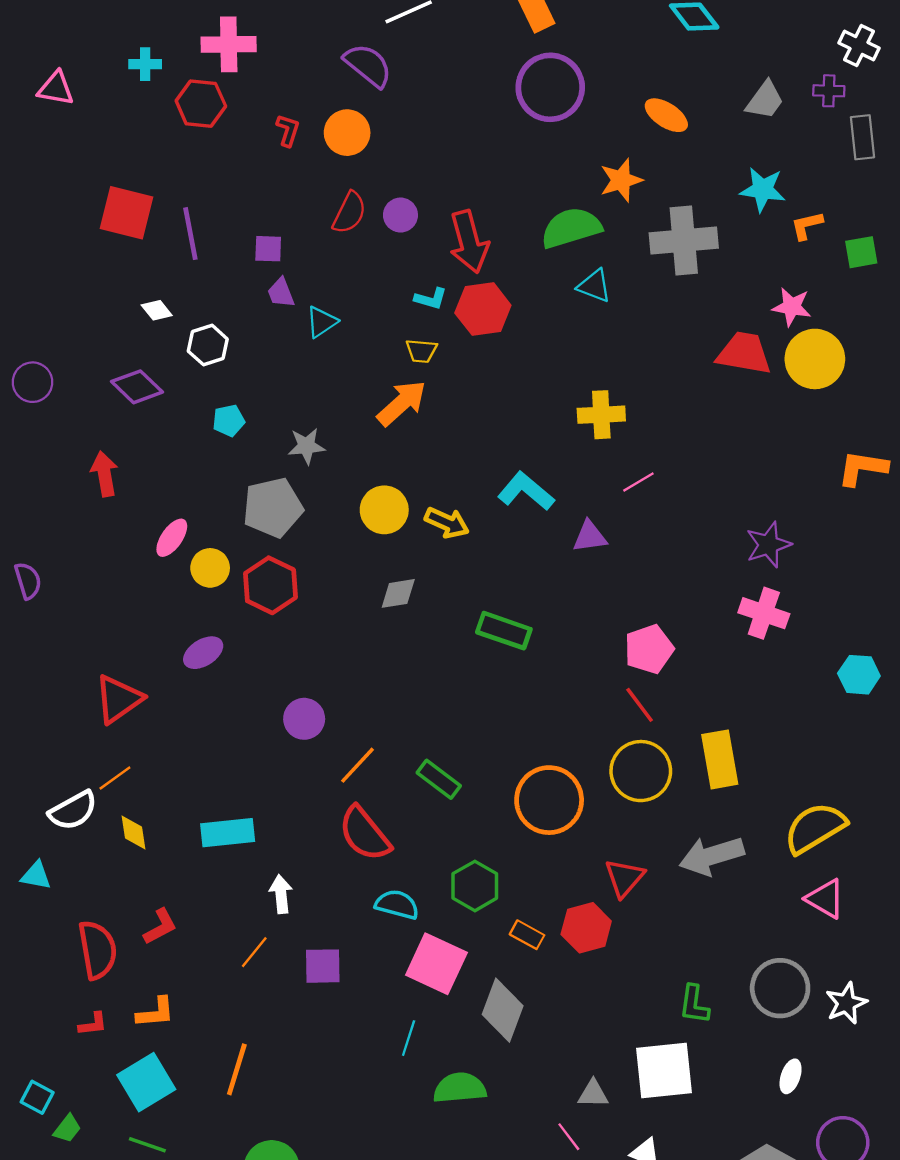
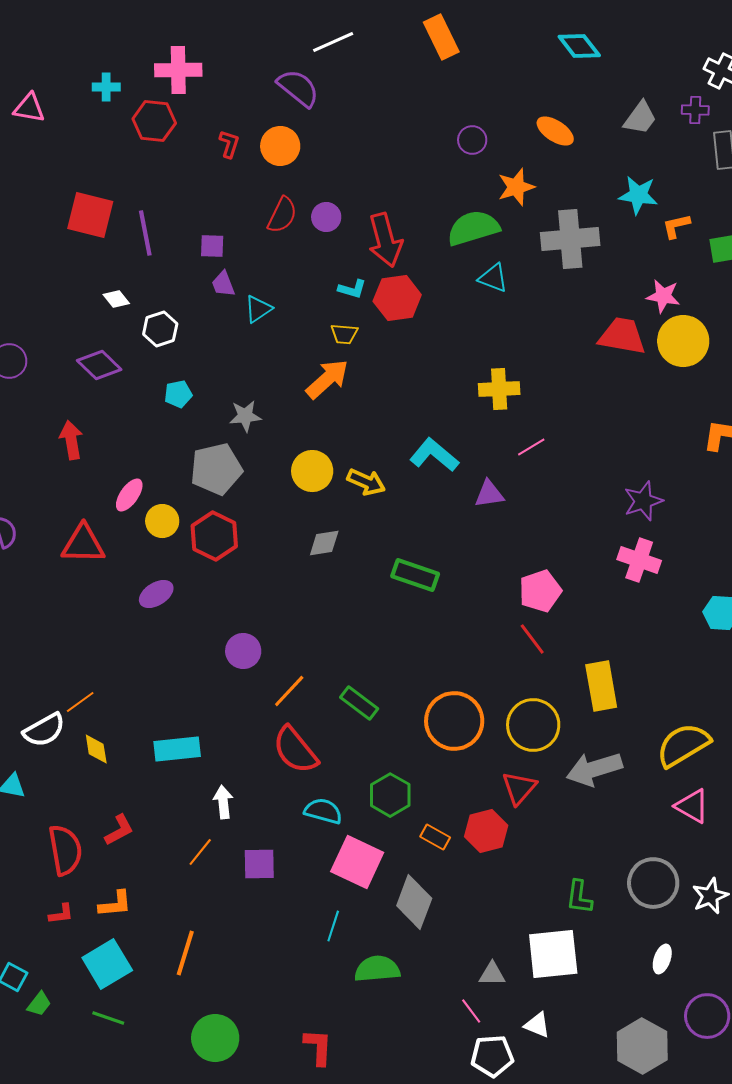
purple circle: (550, 87) -> (472, 140), moved, size x0.5
red triangle: (118, 699) -> (83, 544), moved, turned 36
yellow circle: (641, 771) -> (533, 725), moved

